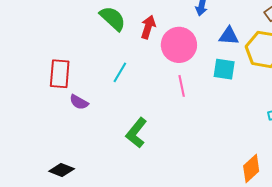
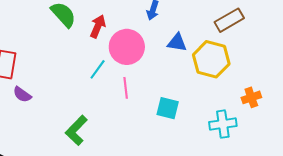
cyan square: (224, 69) -> (168, 108), moved
cyan line: (120, 72) -> (98, 69), moved

